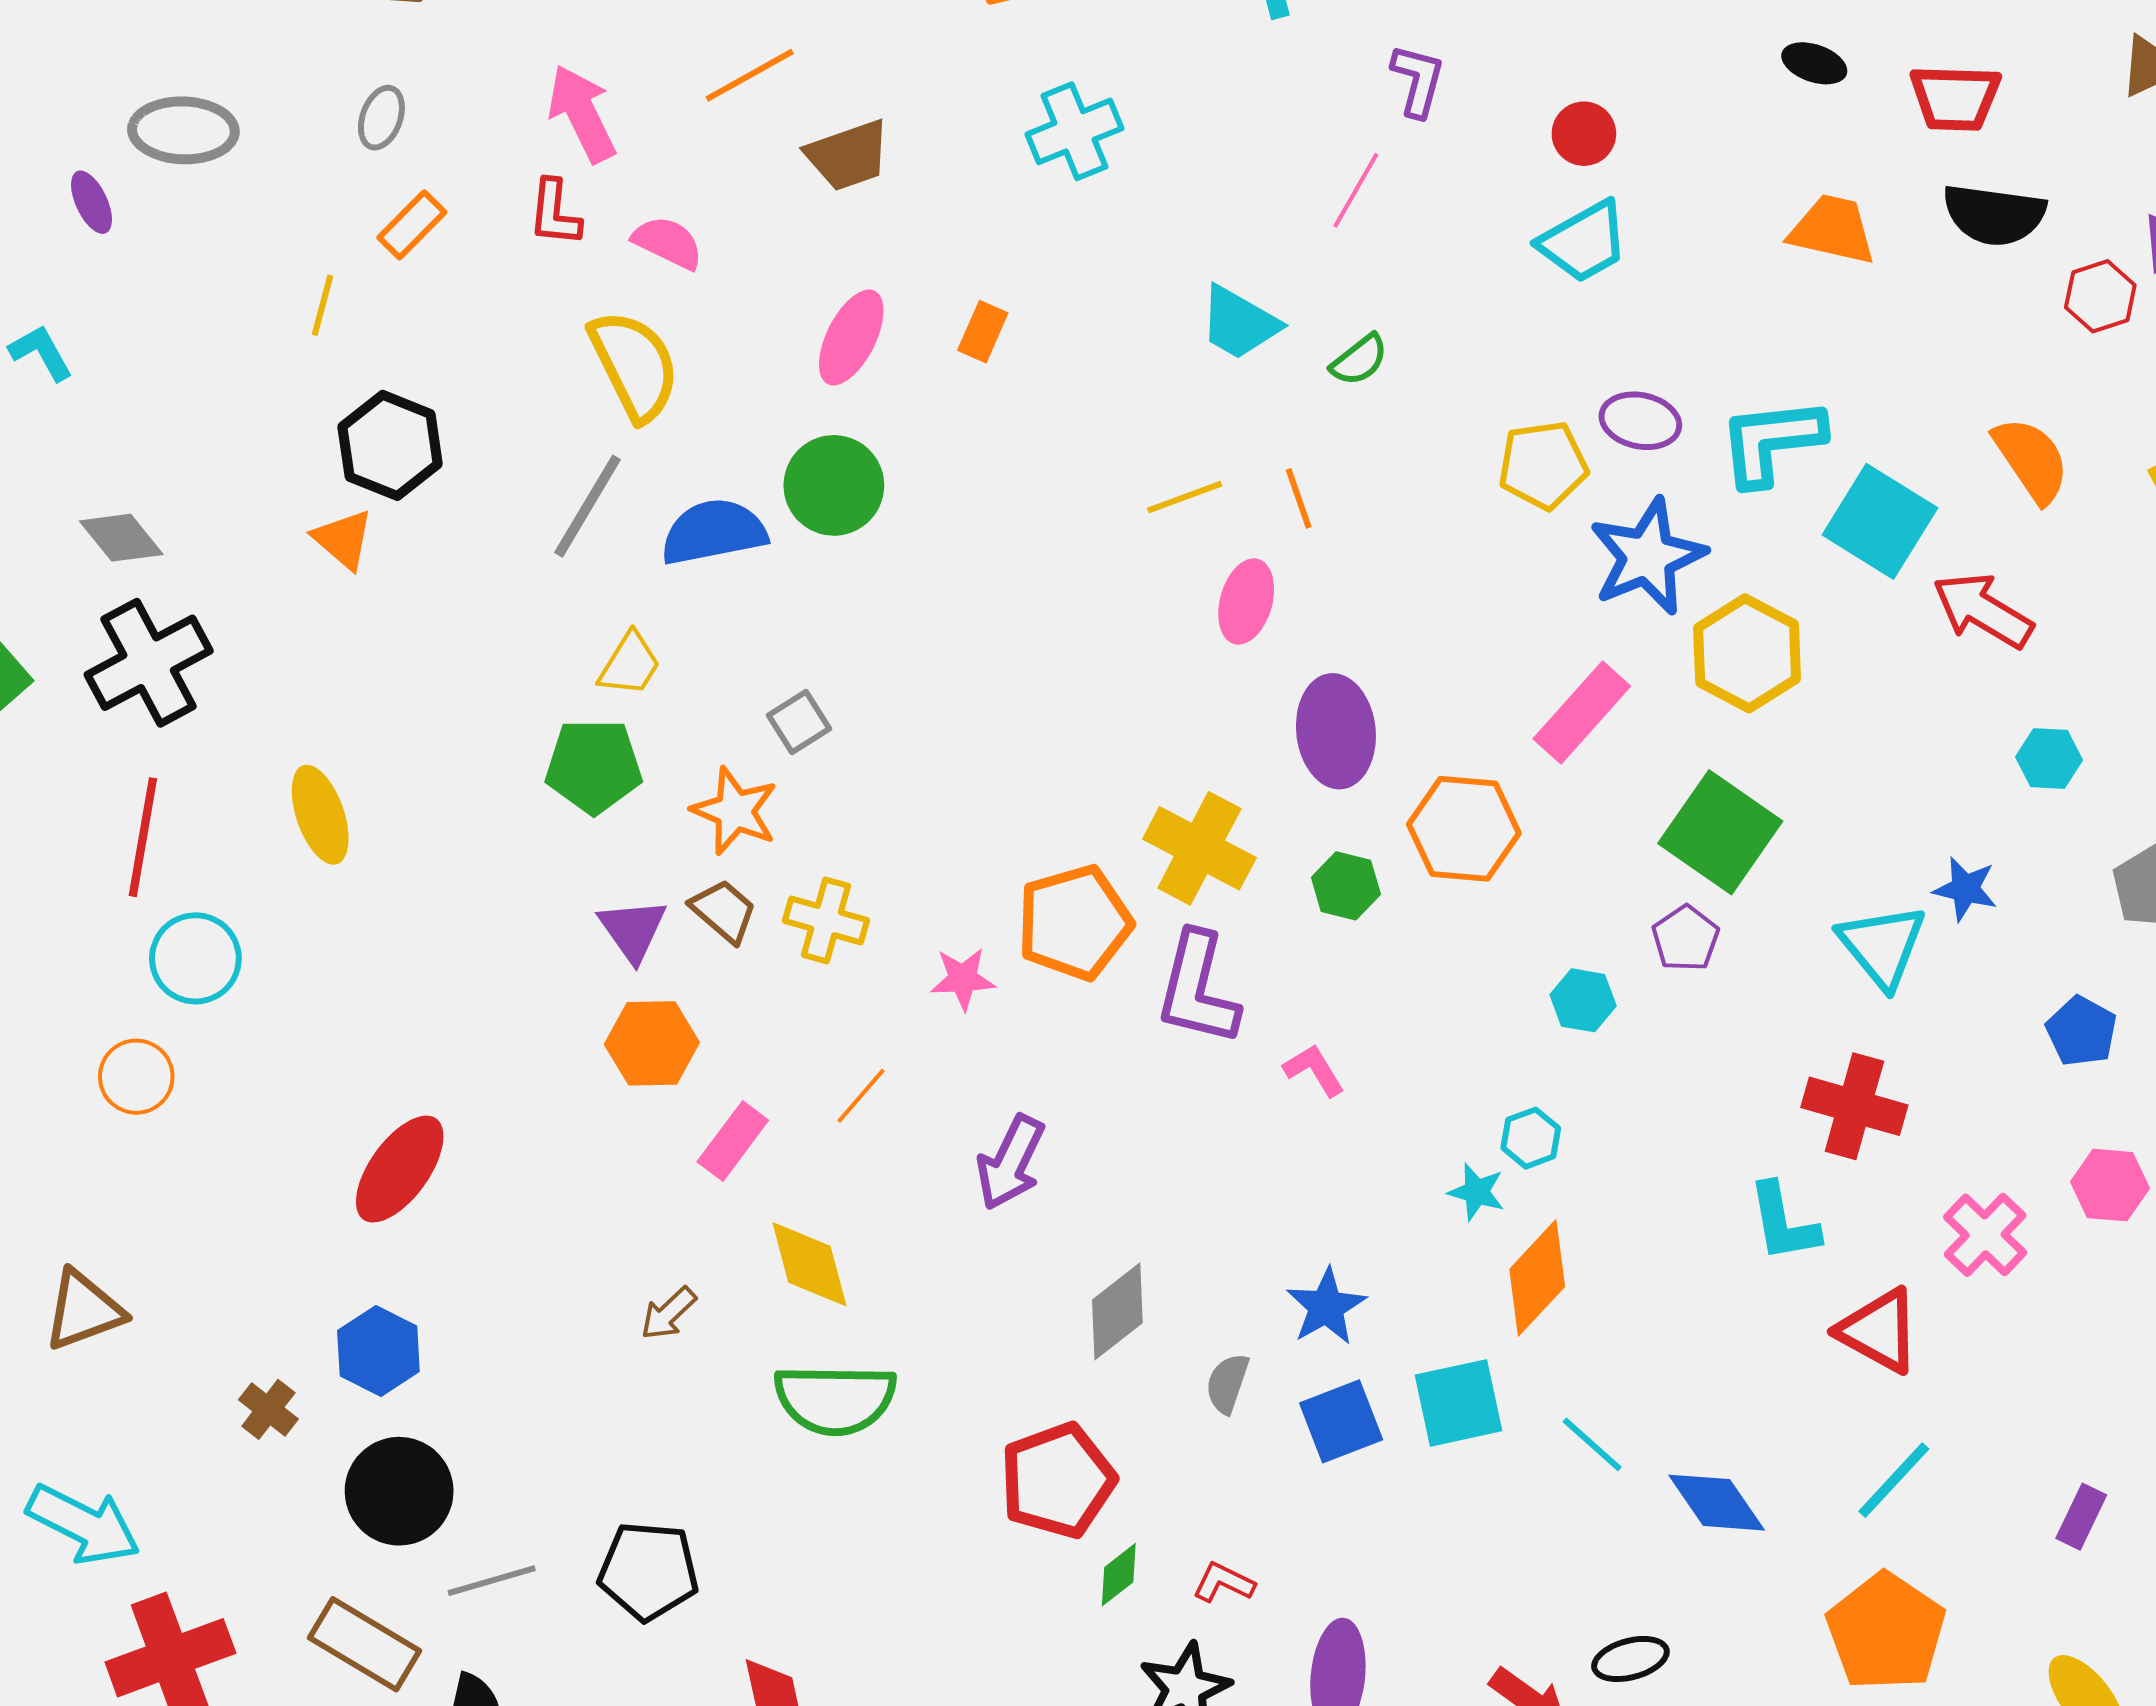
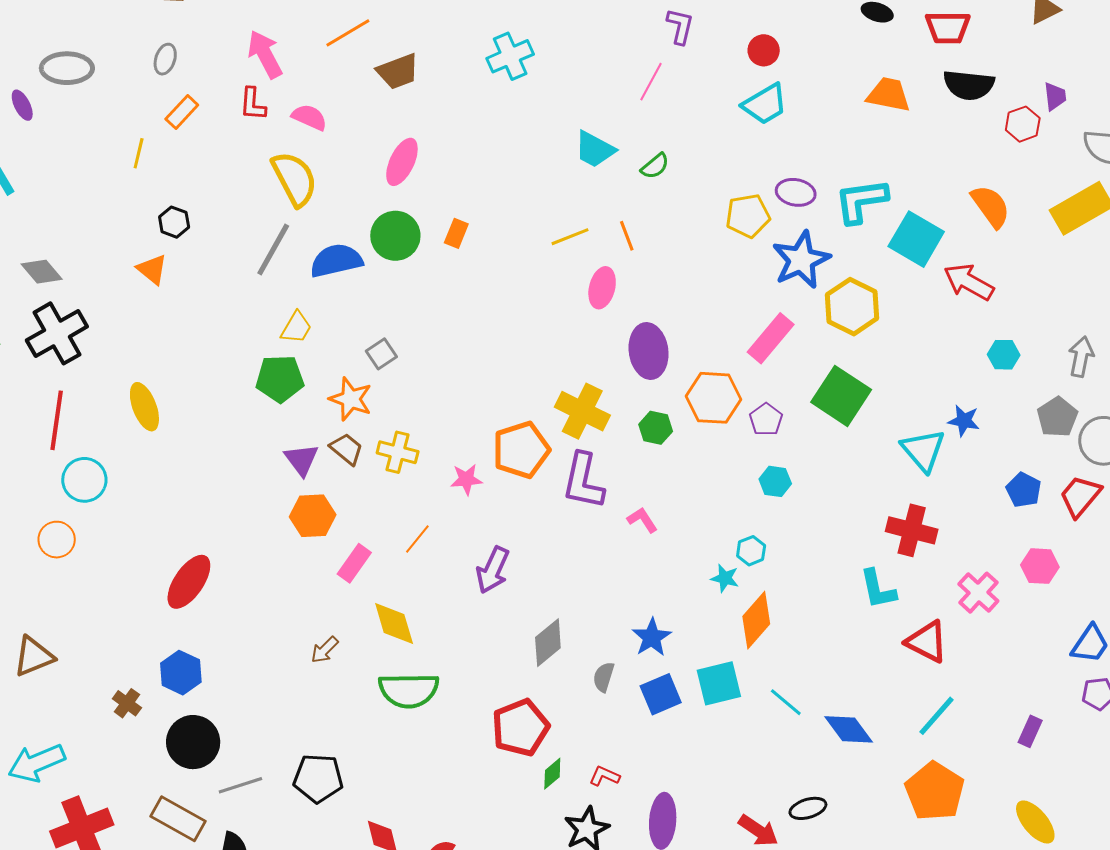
orange rectangle: (983, 332) -> (456, 233), moved
black hexagon: (390, 445) -> (174, 222), size x0.6
purple pentagon: (1686, 938) -> (766, 419), moved
cyan arrow: (83, 1524) -> (37, 763), turned 132

